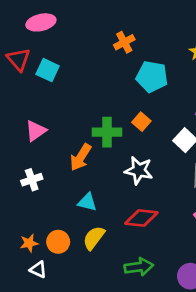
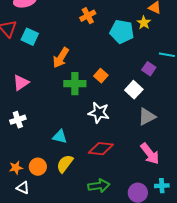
cyan pentagon: (152, 77) -> (122, 32), moved
orange arrow: (81, 157) -> (61, 58), moved

